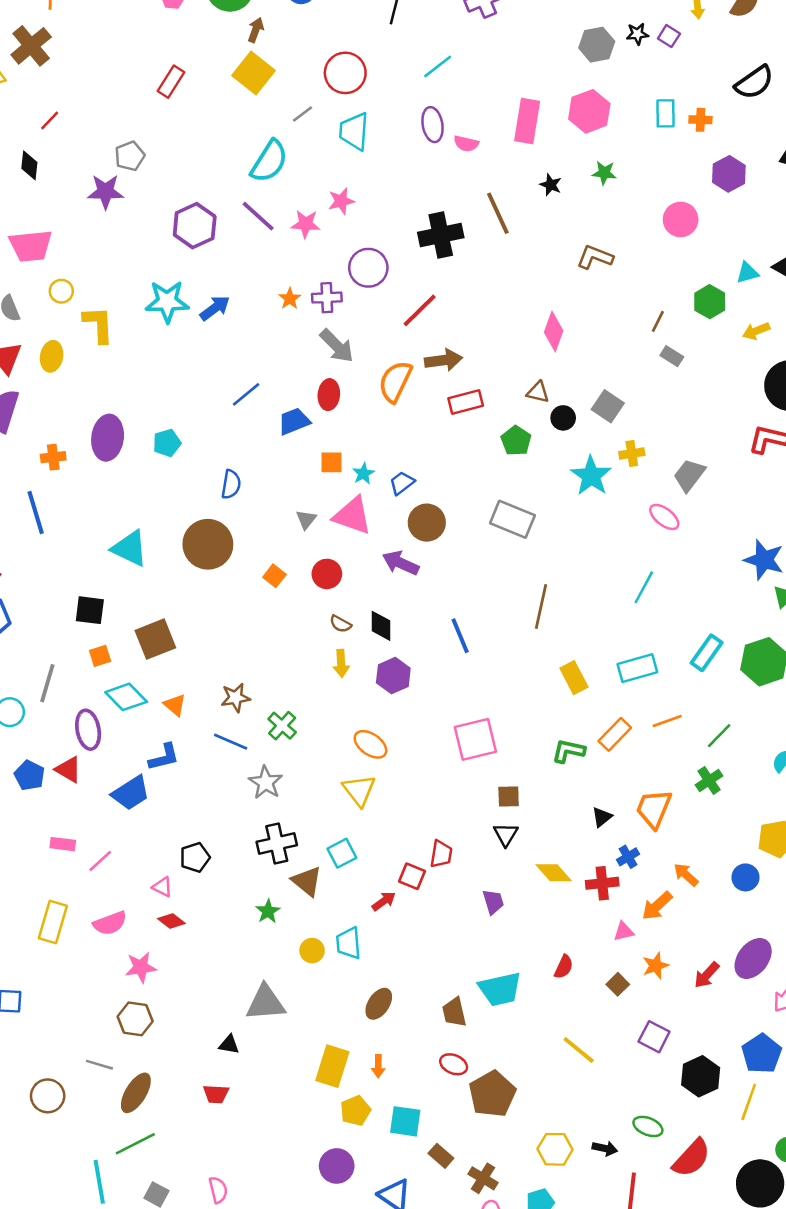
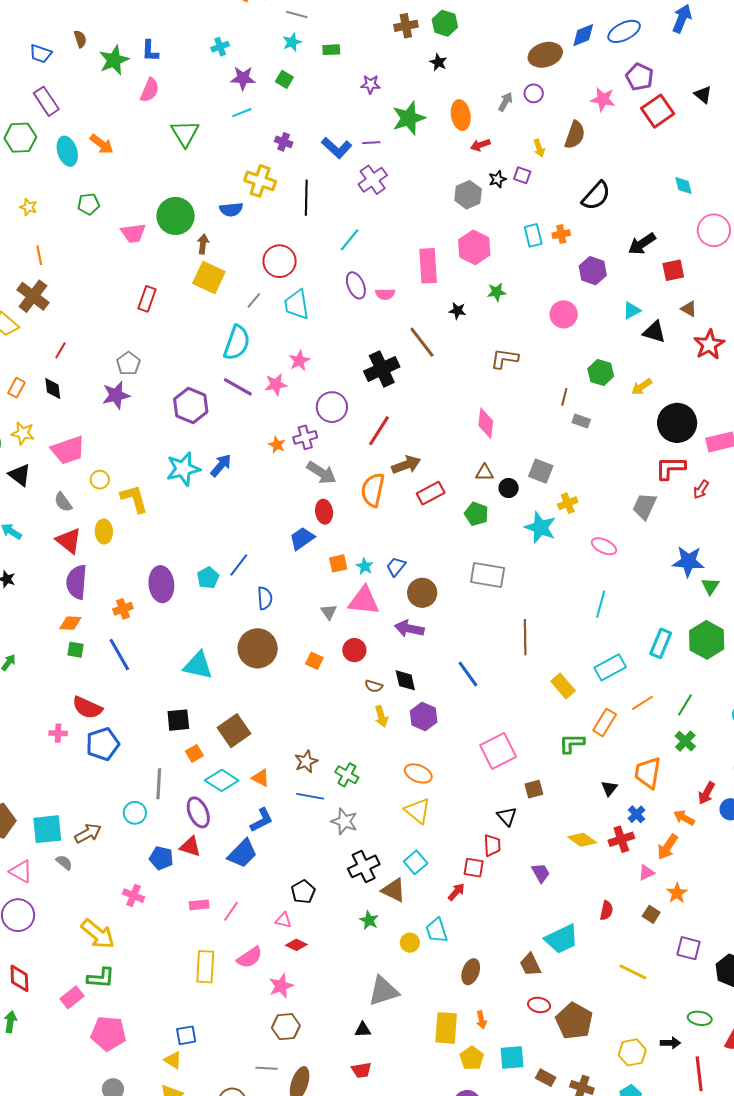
cyan triangle: (747, 273) -> (632, 310), moved
blue line: (246, 394) -> (239, 565), moved
gray trapezoid: (689, 475) -> (645, 506), moved
black triangle: (506, 834) -> (507, 816), moved
red arrow: (707, 975) -> (706, 793), moved

